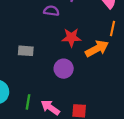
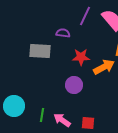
gray rectangle: (26, 51) -> (40, 51), moved, size x1.5

